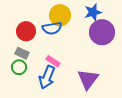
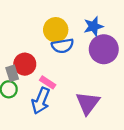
blue semicircle: (52, 28) -> (63, 46), moved
red circle: (26, 31) -> (25, 64), moved
gray rectangle: (22, 53) -> (12, 73), turned 48

